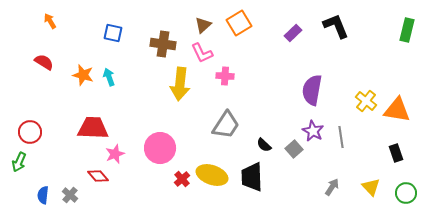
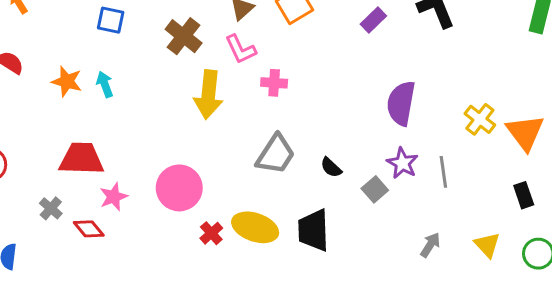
brown cross: (163, 44) -> (184, 36), turned 30
orange triangle: (397, 110) -> (525, 132), turned 44
black semicircle: (264, 145) -> (331, 167), moved
gray cross: (70, 195) -> (51, 208), moved

